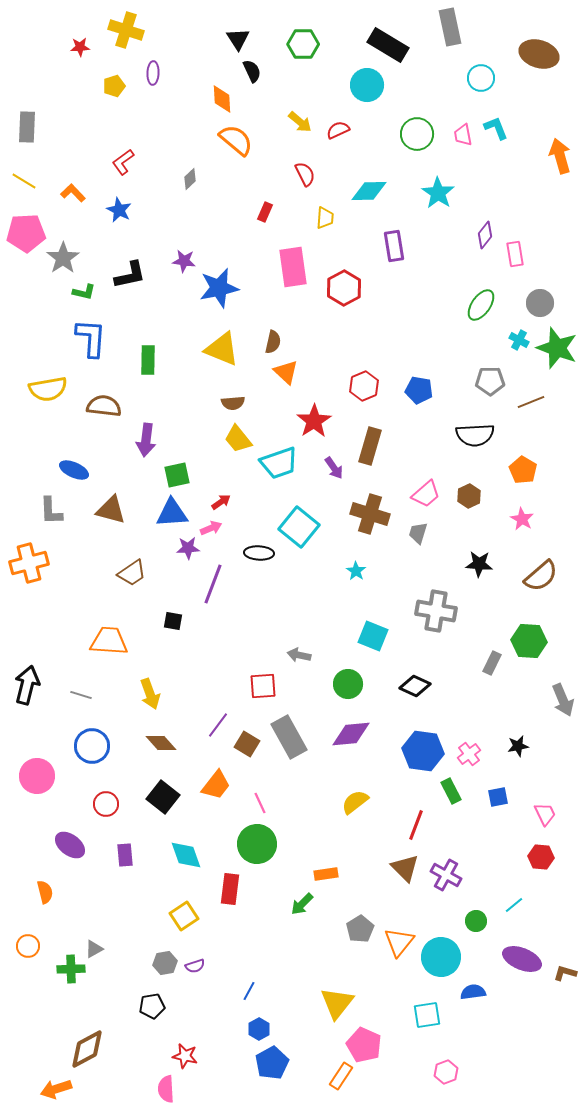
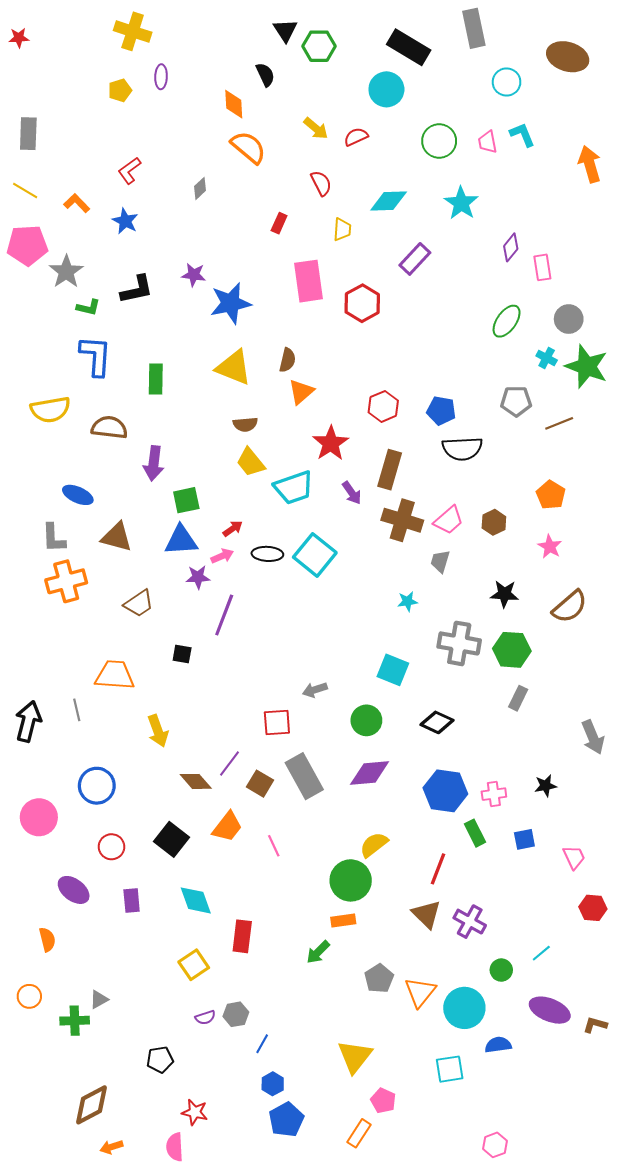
black triangle: (238, 39) -> (285, 30), moved
red star: (80, 47) -> (19, 38), moved
purple rectangle: (394, 246) -> (415, 259), turned 52
orange triangle: (286, 372) -> (301, 392), turned 36
black semicircle: (475, 435) -> (462, 449), moved
brown cross: (370, 514) -> (402, 520), moved
black ellipse: (259, 553) -> (267, 554), moved
orange cross: (29, 563) -> (66, 581), moved
cyan star: (356, 571) -> (408, 601), moved, turned 30
green hexagon: (529, 641) -> (512, 650), moved
gray arrow: (299, 655) -> (315, 690), turned -30
gray line: (81, 695) -> (77, 710), moved, turned 60
brown diamond: (161, 743) -> (196, 781), moved
pink cross: (469, 754) -> (494, 794), turned 30
green circle: (257, 844) -> (351, 880), moved
red hexagon: (541, 857) -> (593, 908), moved
gray hexagon: (165, 963) -> (236, 1014), moved
pink pentagon: (364, 1045) -> (383, 1101), size x0.7
pink hexagon: (446, 1072) -> (495, 1145), moved
orange arrow: (56, 1089) -> (112, 1147), moved, size x0.7

